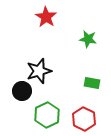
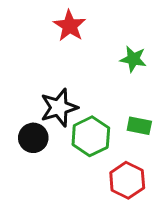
green hexagon: (47, 115) -> (91, 136), moved

